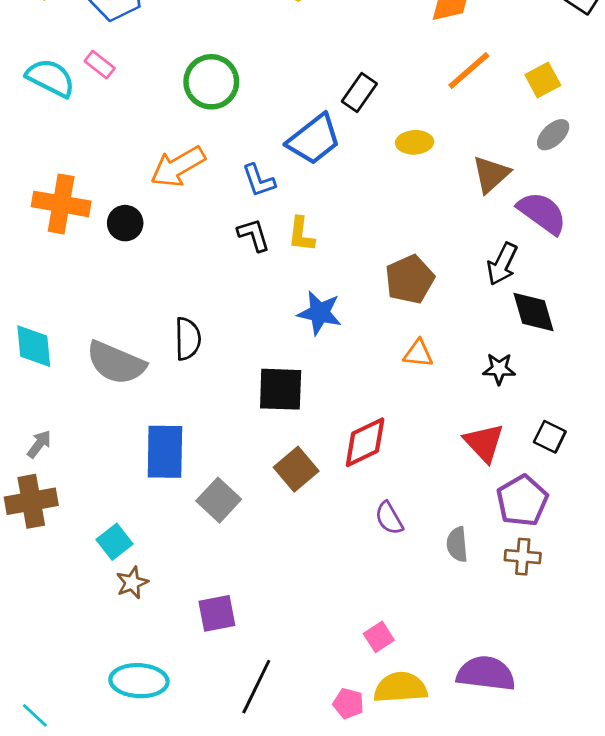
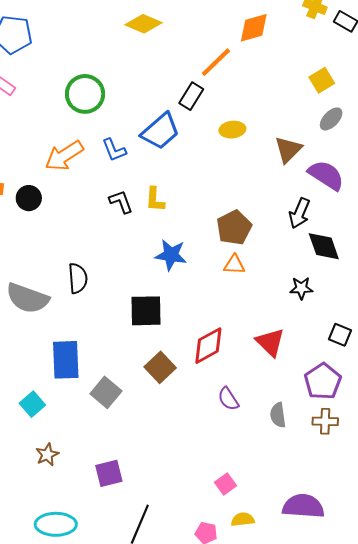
orange line: (469, 70) -> (216, 62), moved
blue L-shape: (259, 180) -> (114, 150), moved
orange triangle: (418, 354) -> (234, 265), moved
red triangle: (484, 443) -> (270, 342), moved
cyan square: (115, 542) -> (32, 404), moved
yellow semicircle: (400, 688) -> (243, 519), size x0.6

